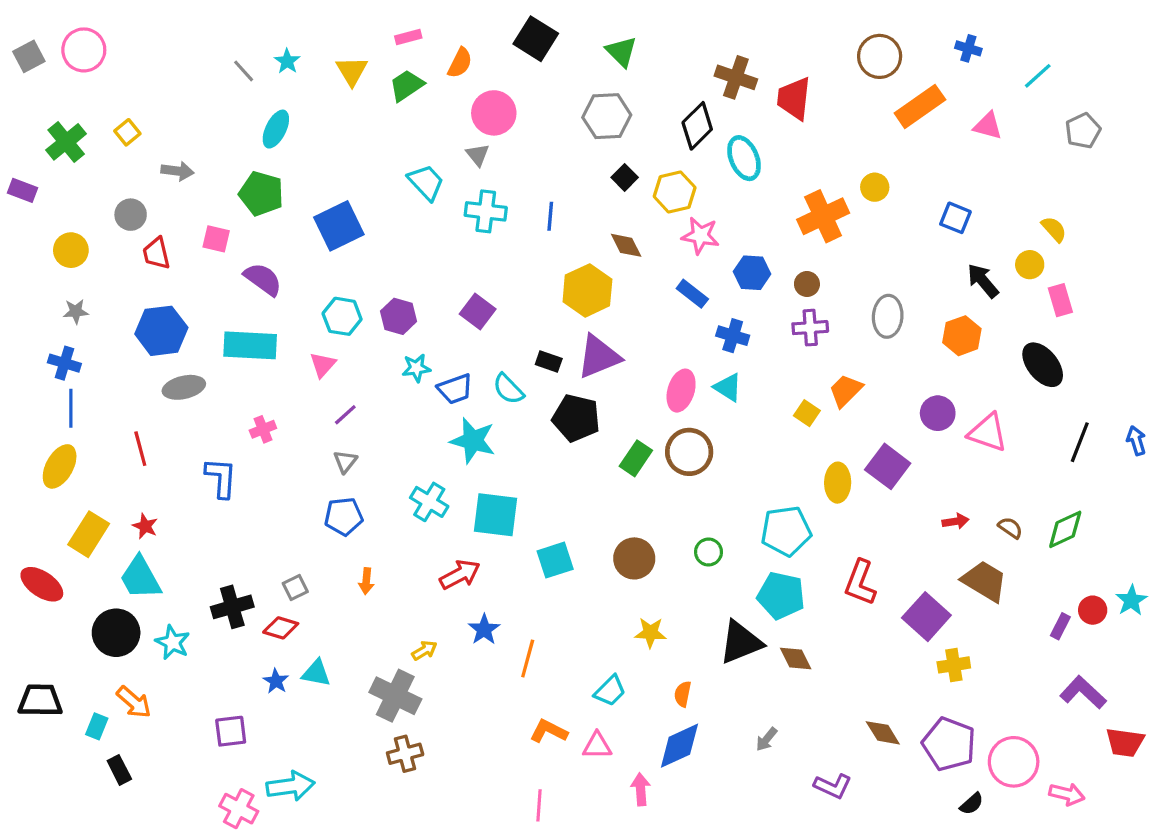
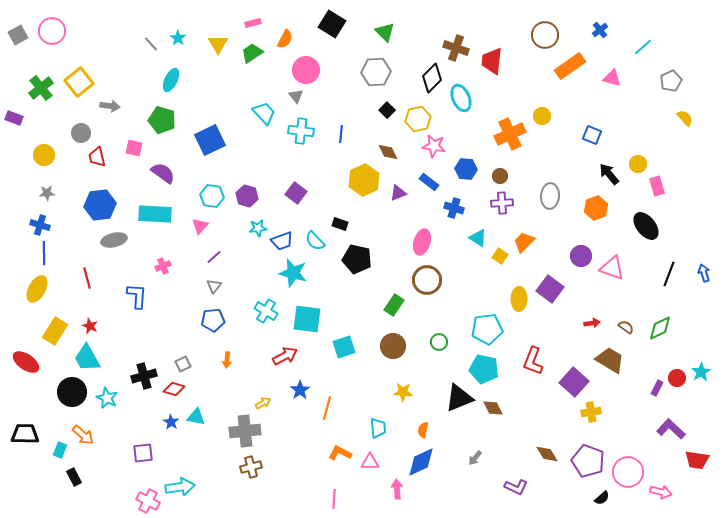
blue cross: (968, 48) -> (600, 30), turned 35
yellow square: (127, 132) -> (79, 82), size x1.8
yellow semicircle: (1054, 229) -> (685, 118), moved
purple triangle: (599, 357) -> (398, 193), moved, size x0.6
cyan triangle: (728, 387) -> (478, 238), moved
green rectangle: (636, 458) -> (394, 305), moved
cyan trapezoid: (610, 691) -> (378, 428), turned -50
gray cross: (395, 696) -> (245, 431), turned -32

